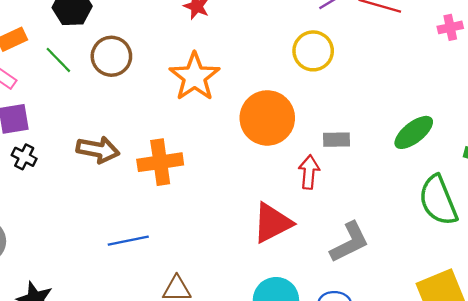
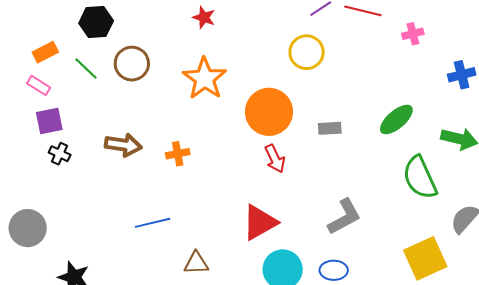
pink cross: (450, 27) -> (413, 34), moved
orange cross: (160, 162) -> (178, 154), size x0.6
red arrow: (309, 172) -> (275, 159), moved, turned 152
red triangle: (272, 223) -> (260, 222), moved

